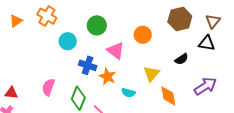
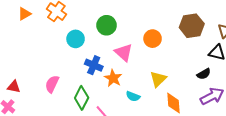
black semicircle: (182, 59) -> (204, 74), moved

